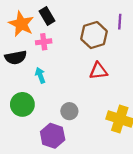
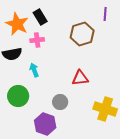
purple line: (120, 22) -> (105, 14), moved
red triangle: (98, 71) -> (80, 78), moved

